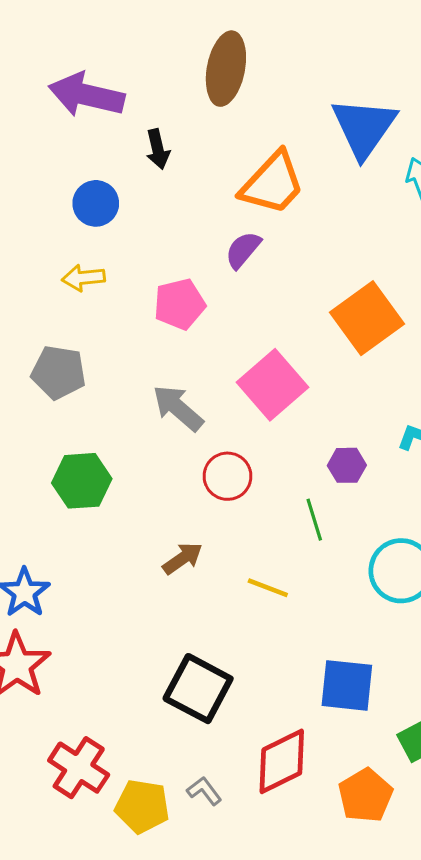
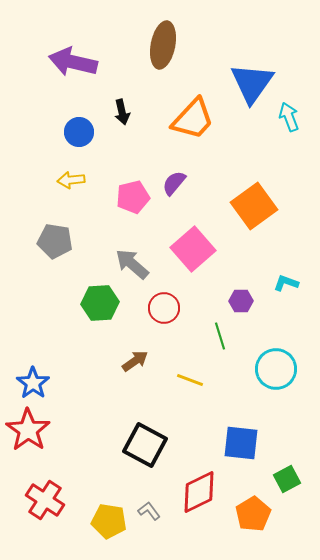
black arrow: (158, 149) -> (122, 112), moved
purple semicircle: (243, 250) -> (174, 183), moved
green hexagon: (82, 481) -> (100, 303), moved
red cross: (79, 768) -> (45, 500), moved

